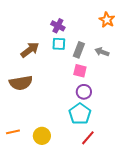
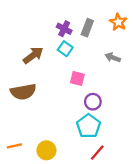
cyan square: (59, 44) -> (65, 49), turned 32
gray rectangle: (79, 50) -> (87, 28), moved
pink square: (80, 71) -> (77, 78), moved

